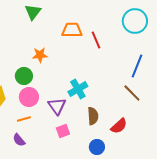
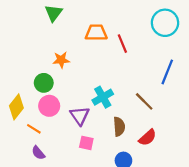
brown line: (132, 93) -> (144, 101), moved
orange line: (24, 119) -> (34, 129), moved, turned 48
pink square: (63, 131) -> (86, 143), turned 32

